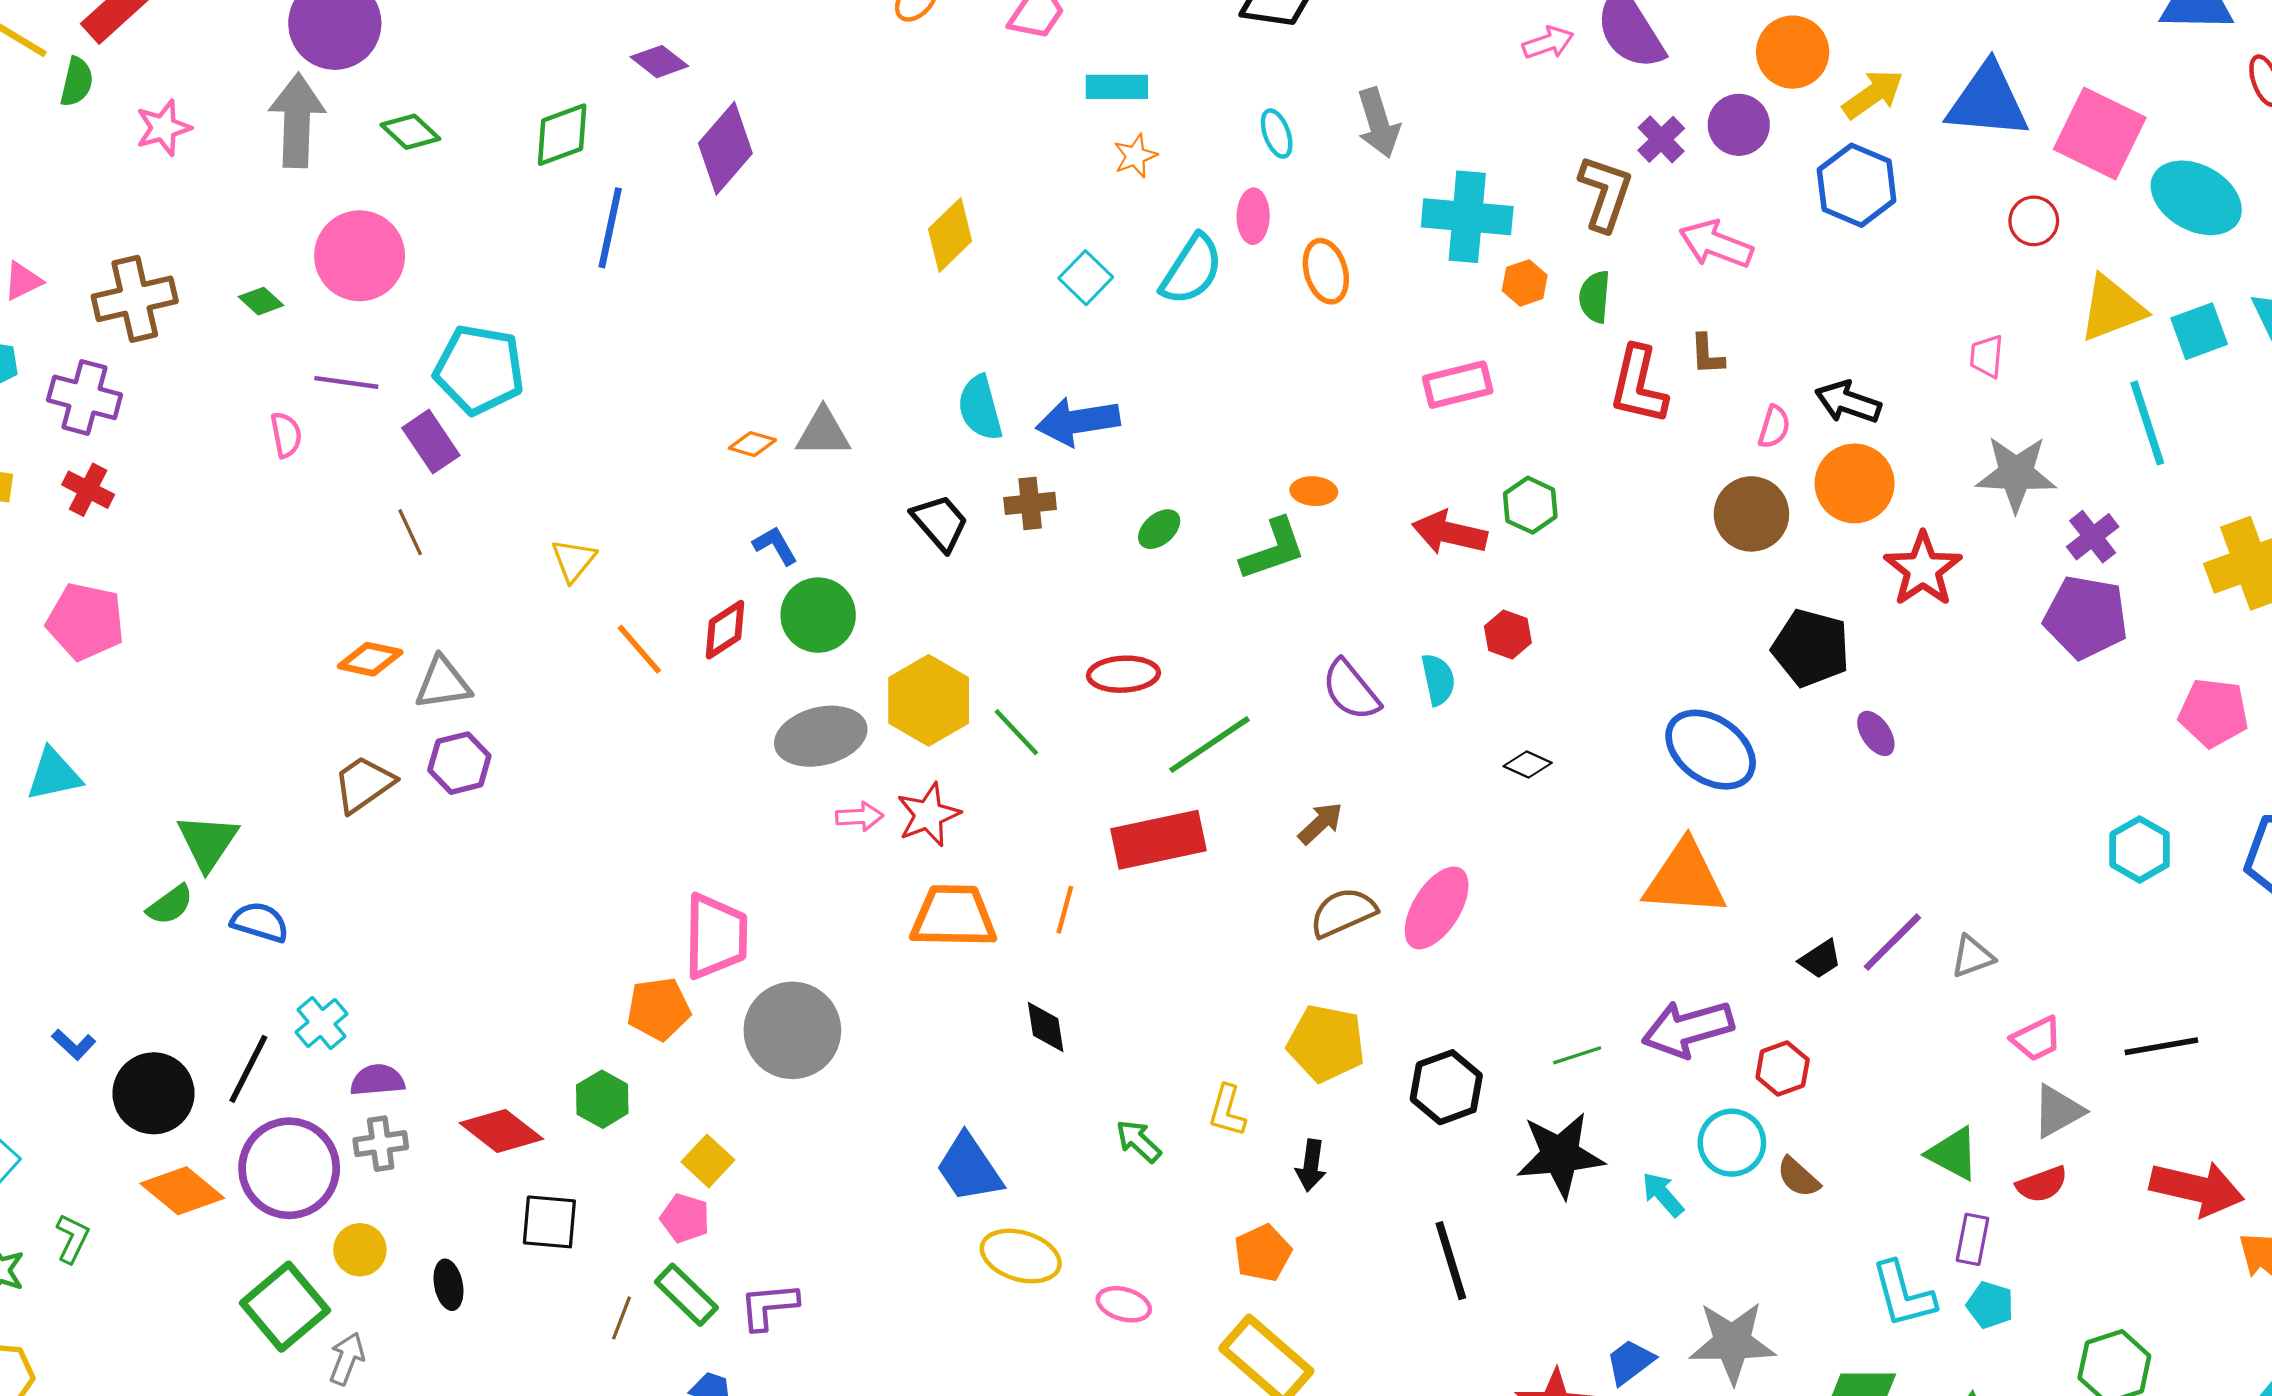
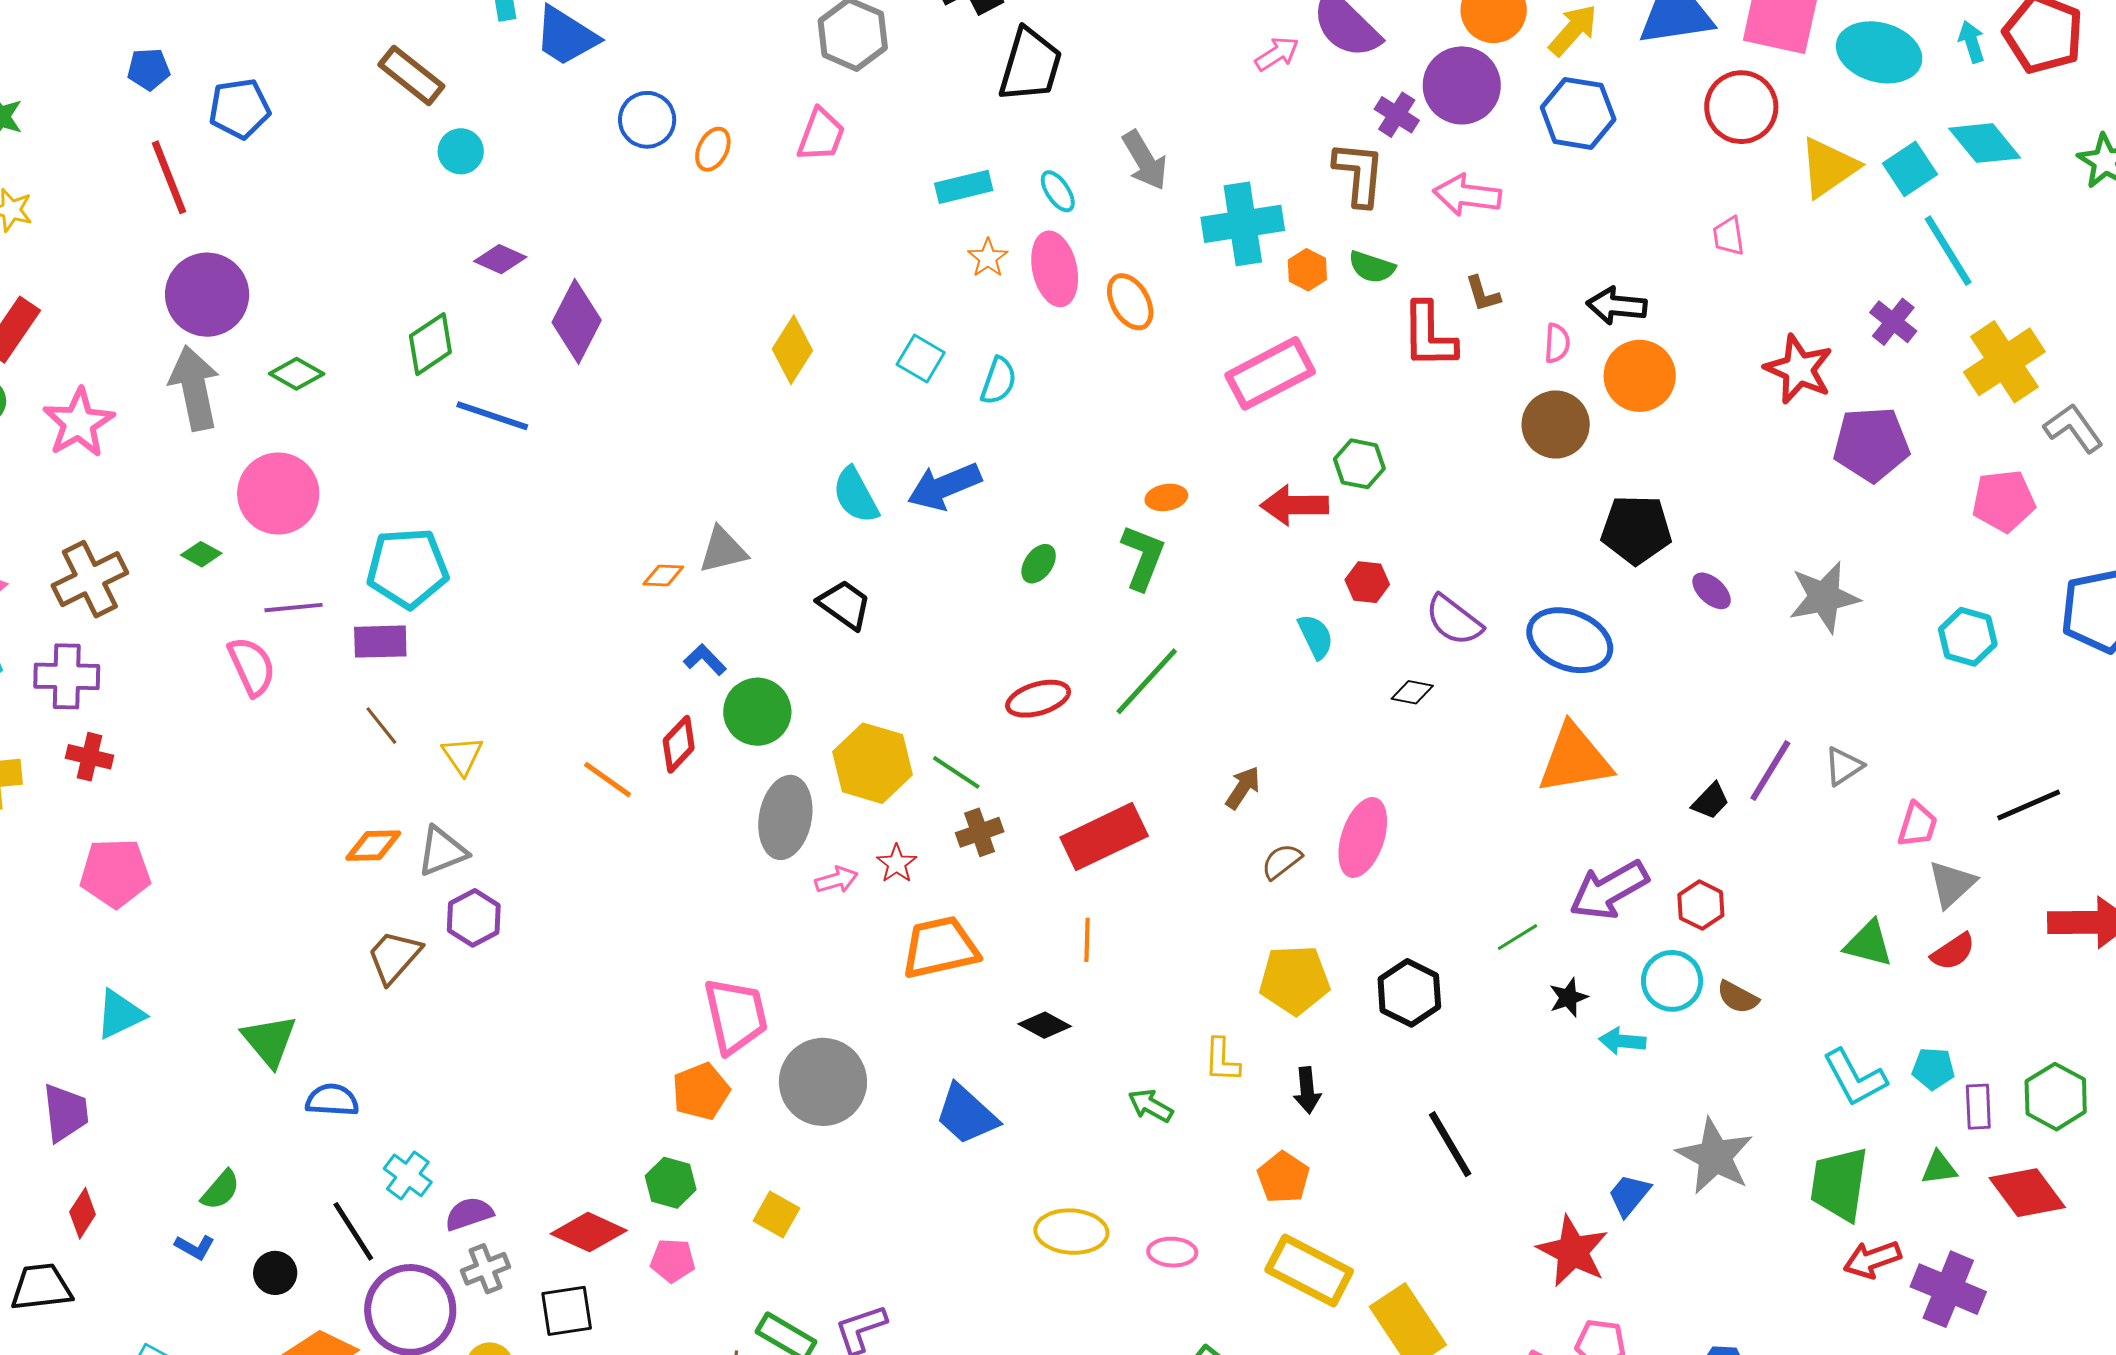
cyan rectangle: (1117, 87) -> (964, 187), moved
purple circle: (1739, 125) -> (1462, 85), size x1.4
pink star: (163, 128) -> (79, 423), size x1.4
orange star: (1135, 156) -> (988, 258), moved
pink ellipse: (1253, 216) -> (1055, 269), size x1.5
red circle: (2034, 221) -> (1741, 107), size x1.6
blue line: (610, 228) -> (492, 416), turned -70
cyan semicircle: (1192, 270) -> (999, 381), moved, size x0.7
green semicircle: (1595, 297) -> (1372, 267), turned -63
pink rectangle: (1458, 385) -> (1270, 373), size x1.4
cyan line: (2147, 423) -> (1948, 251), moved
pink semicircle: (286, 435) -> (252, 666), size x1.5
purple rectangle: (431, 442) -> (380, 642), turned -44
gray star: (2016, 474) -> (1824, 597), moved
brown cross: (1030, 503) -> (980, 832), moved
purple cross: (2093, 537) -> (1893, 322), moved
green L-shape: (1273, 549) -> (1143, 557), turned -36
yellow triangle: (573, 560) -> (462, 755), moved
red star: (1923, 569) -> (1799, 369), moved
purple semicircle: (1351, 690) -> (1454, 620), moved
gray ellipse: (821, 736) -> (785, 817), turned -52
green line: (1210, 745) -> (1147, 681), moved
red star: (928, 815) -> (897, 864), size x0.7
green semicircle: (170, 905) -> (221, 1190), moved
orange line: (1065, 910) -> (1087, 940), moved
brown semicircle: (1343, 912) -> (1282, 861), size x0.7
black diamond: (1046, 1027) -> (1045, 1025), turned -39
pink trapezoid: (2036, 1039) -> (1917, 825), turned -33
black line: (248, 1069) -> (353, 1231), turned -46
black circle: (153, 1093) -> (275, 1273), size x0.6
black star: (1560, 1155) -> (1568, 997), moved, size x0.5
blue trapezoid: (969, 1168) -> (966, 1114), moved
cyan arrow: (1663, 1194) -> (1622, 1041), turned -30
pink pentagon: (685, 1218) -> (673, 1260), moved
black square: (549, 1222) -> (567, 1311), moved
purple rectangle: (1973, 1239) -> (1978, 1107), moved
gray star: (1732, 1342) -> (1715, 1156), turned -30

